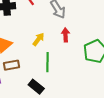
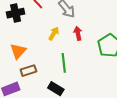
yellow arrow: (38, 39) -> (54, 33), moved

